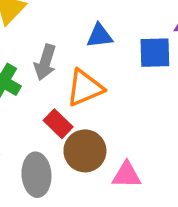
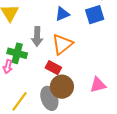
brown circle: (85, 151) -> (62, 87), moved

